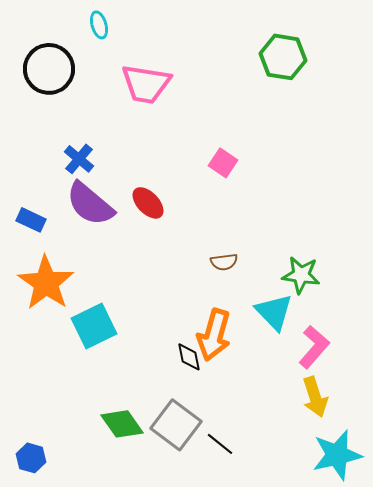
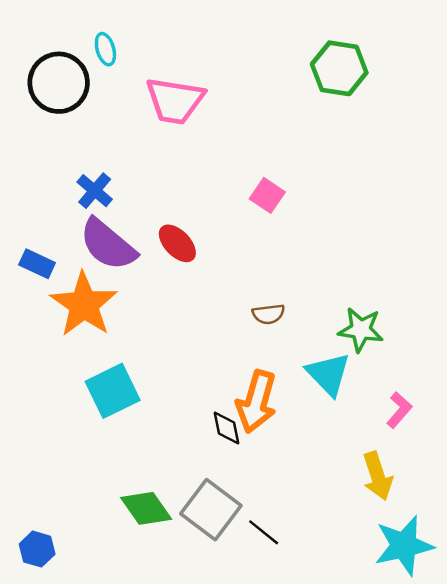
cyan ellipse: (99, 25) -> (105, 49), moved
orange star: (46, 283) -> (84, 305), moved
pink L-shape: (314, 347) -> (399, 410), moved, size x0.7

